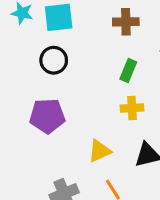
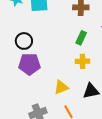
black circle: (54, 60) -> (24, 41), moved

